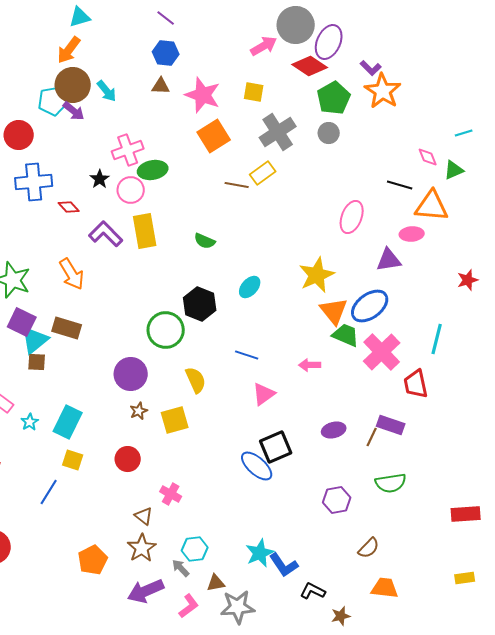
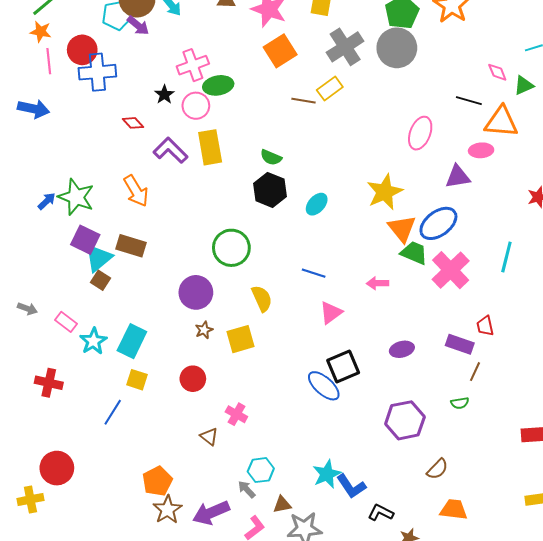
gray circle: (329, 133) -> (397, 48), size x1.8
blue cross: (34, 182) -> (97, 72), moved
black hexagon: (200, 304) -> (270, 190), moved
brown square: (37, 362) -> (100, 280), turned 30
red trapezoid: (416, 384) -> (485, 326), moved, size x0.7
cyan star: (30, 422) -> (93, 341), size x1.5
brown line: (372, 437) -> (475, 372), moved
green semicircle: (391, 483) -> (460, 403), size x0.6
purple hexagon: (337, 500) -> (405, 420), size x1.4
brown star: (142, 548) -> (167, 510), moved

